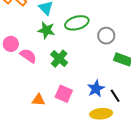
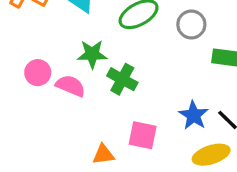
green star: (46, 30) -> (92, 54), moved

